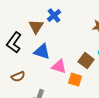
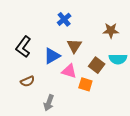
brown triangle: (36, 27) -> (74, 46), moved
blue triangle: (42, 52) -> (52, 56), turned -48

